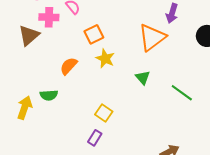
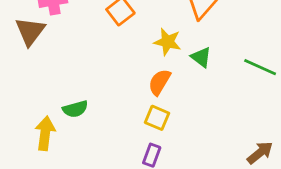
yellow star: (105, 58) -> (168, 42), moved
orange semicircle: (69, 66) -> (160, 82), moved

